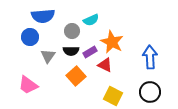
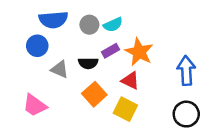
gray circle: (72, 31) -> (89, 25), moved
purple rectangle: (90, 52) -> (110, 51), moved
gray triangle: (48, 56) -> (60, 69), turned -42
yellow square: (113, 96) -> (125, 109), moved

